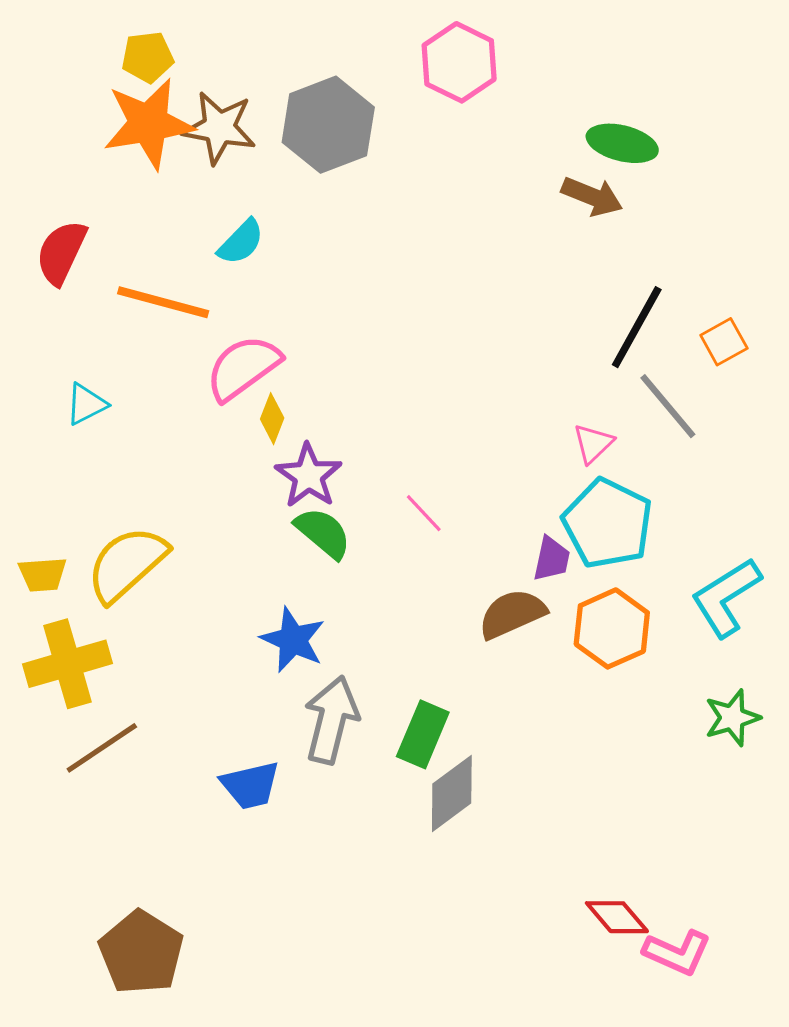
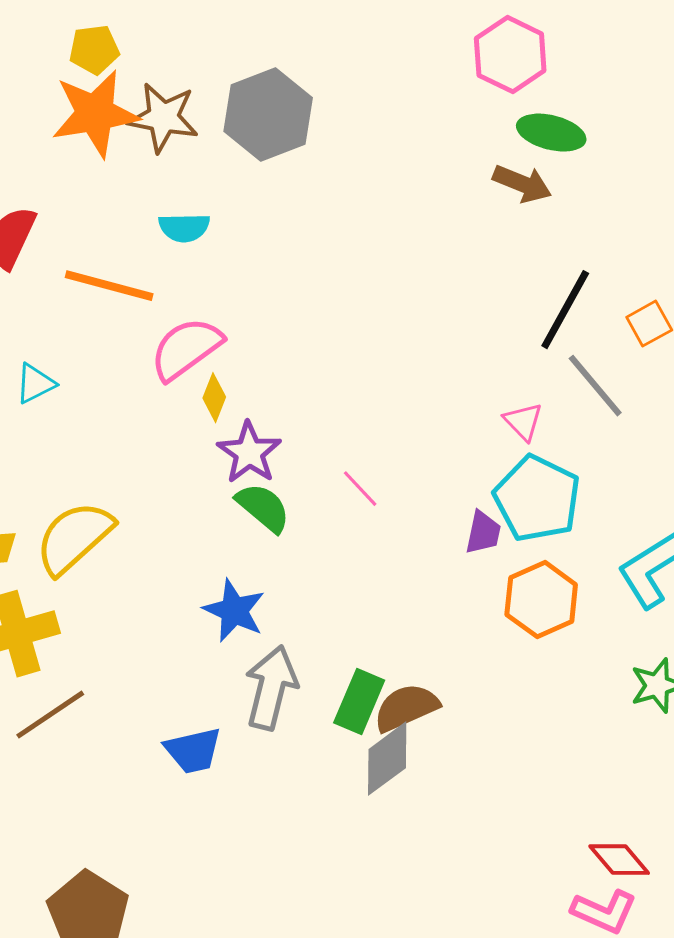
pink hexagon: (459, 62) -> (510, 55), moved
cyan semicircle: (241, 242) -> (184, 228), turned 45
pink triangle: (593, 444) -> (523, 422), turned -30
brown semicircle: (512, 614) -> (406, 708), moved
red diamond: (617, 917) -> (619, 860), moved

